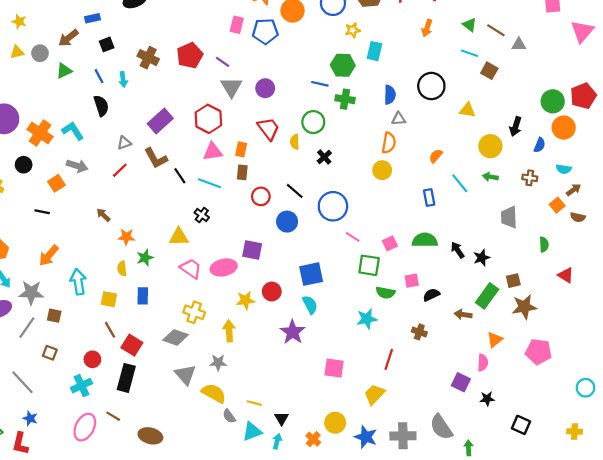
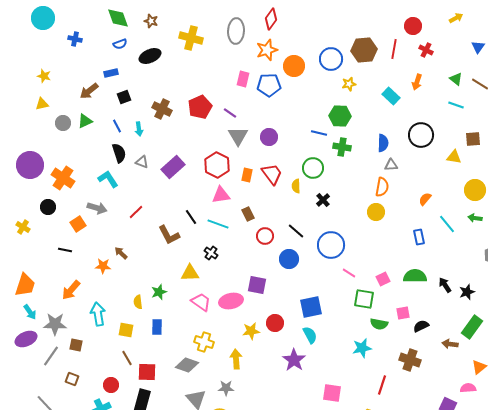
cyan rectangle: (375, 51) -> (391, 96), moved, turned -60
gray circle: (40, 53) -> (63, 123), moved
brown square: (489, 71) -> (473, 139), moved, turned -35
cyan L-shape: (73, 131) -> (108, 179), moved
gray triangle: (124, 143) -> (142, 162), moved, turned 40
orange rectangle: (241, 149) -> (247, 175), moved
brown L-shape: (156, 158) -> (169, 235), moved
brown rectangle: (242, 172) -> (248, 214), turned -32
orange star: (126, 237) -> (103, 266), moved
brown cross: (419, 332) -> (410, 360), size x1.5
red square: (132, 345) -> (147, 372), turned -30
pink semicircle: (483, 363) -> (468, 388), turned -98

